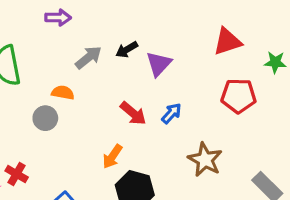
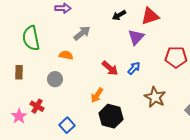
red triangle: (227, 42) -> (150, 16), moved
black arrow: (127, 49) -> (119, 15), moved
purple triangle: (159, 64) -> (136, 37), moved
gray circle: (45, 118) -> (55, 79), moved

